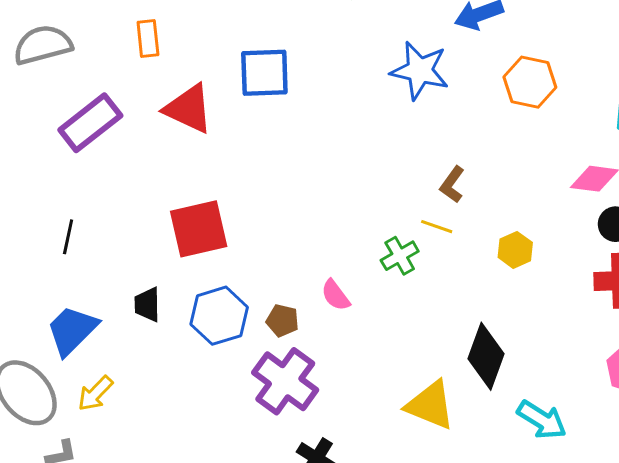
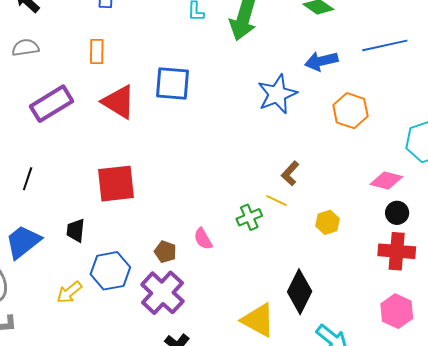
gray semicircle: (43, 45) -> (25, 48), size x0.7
blue star: (420, 71) -> (277, 94), turned 30
blue hexagon: (219, 316) -> (110, 271), moved
yellow arrow: (95, 393) -> (69, 292), moved

